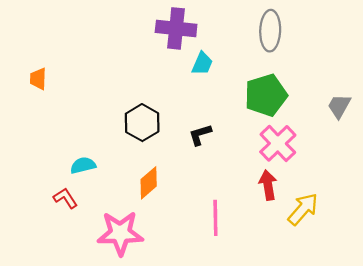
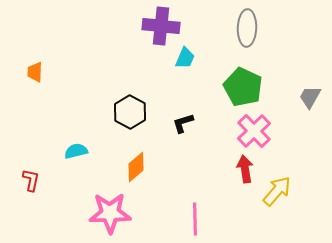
green pentagon: (266, 95) -> (243, 87), turned -30
red L-shape: (65, 198) -> (31, 180), moved, turned 45
pink line: (215, 218) -> (195, 219), moved

